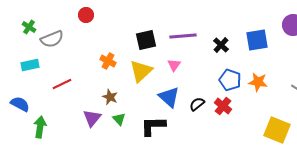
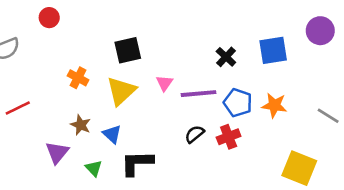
purple line: (183, 36) -> (198, 94), moved
blue triangle: (169, 97) -> (112, 134), moved, size x0.7
red cross: (223, 106) -> (229, 137), turned 30
green triangle: (119, 119) -> (94, 168), moved

